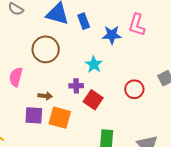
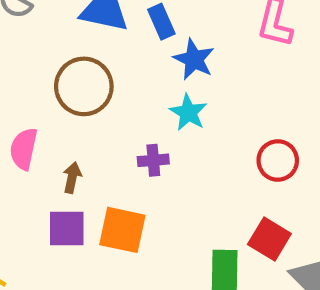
blue star: (112, 35) -> (194, 59), moved, turned 30
brown arrow: (45, 96) -> (72, 177), moved, turned -80
red square: (93, 100) -> (269, 239), moved

